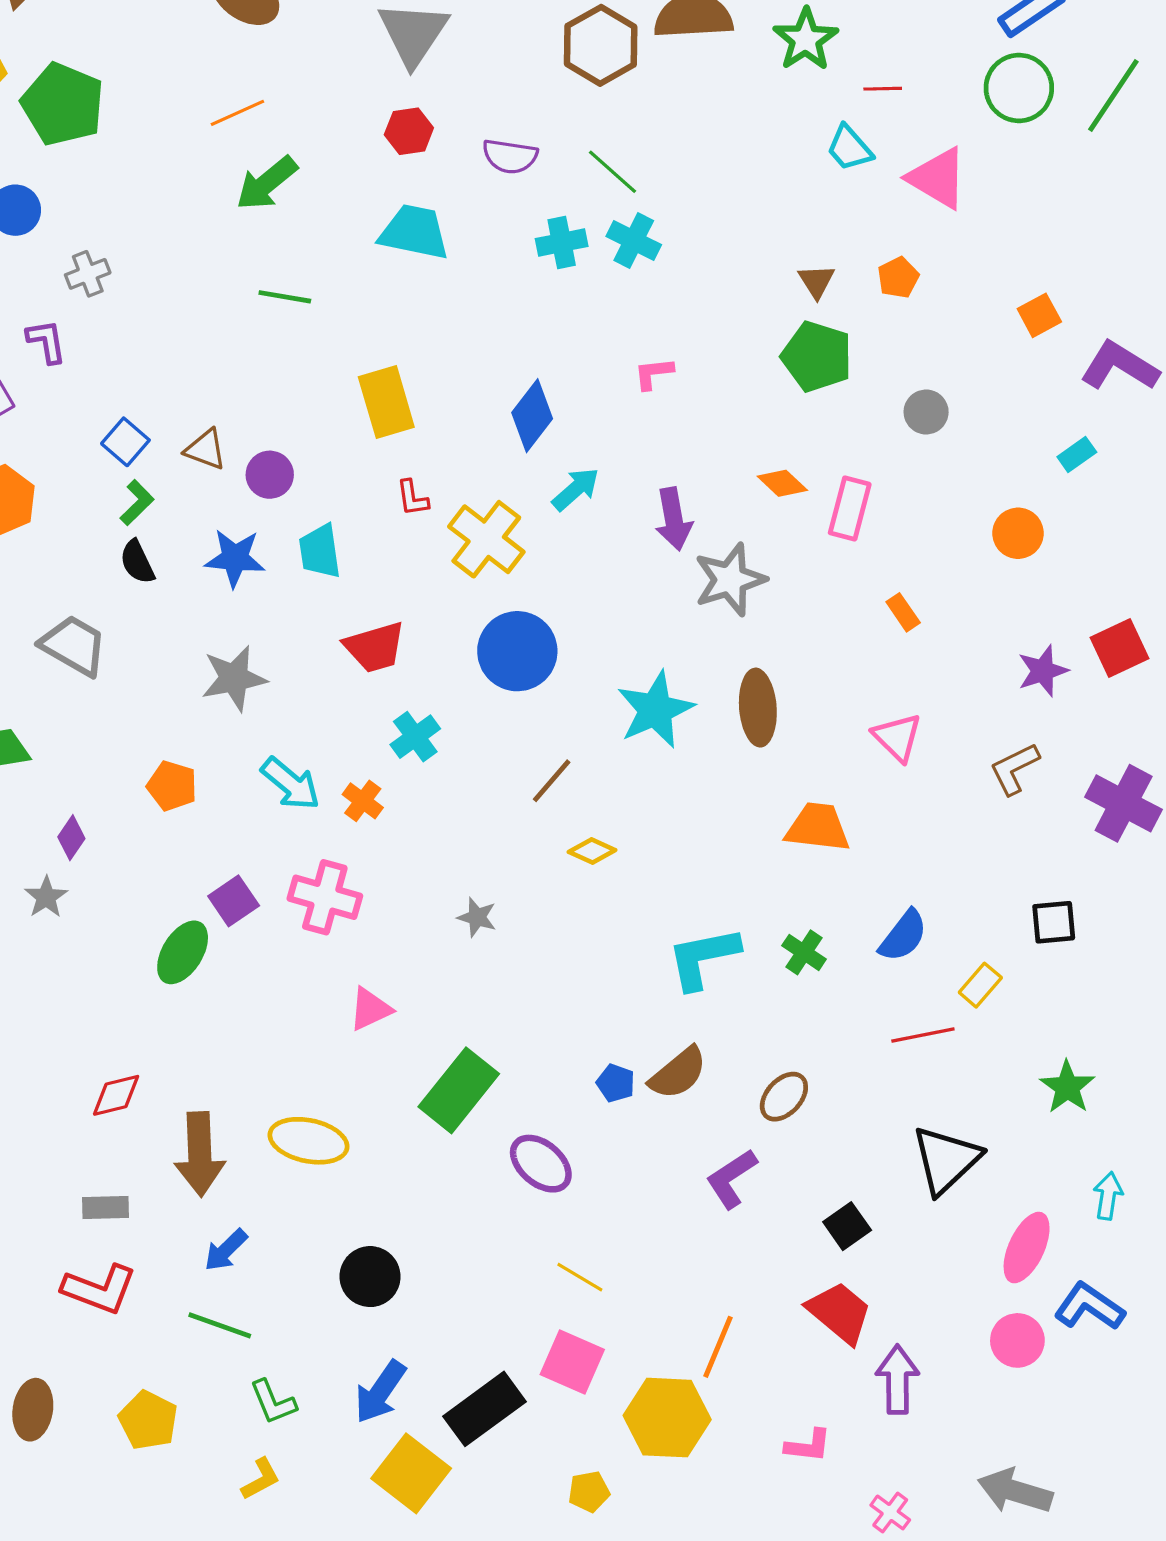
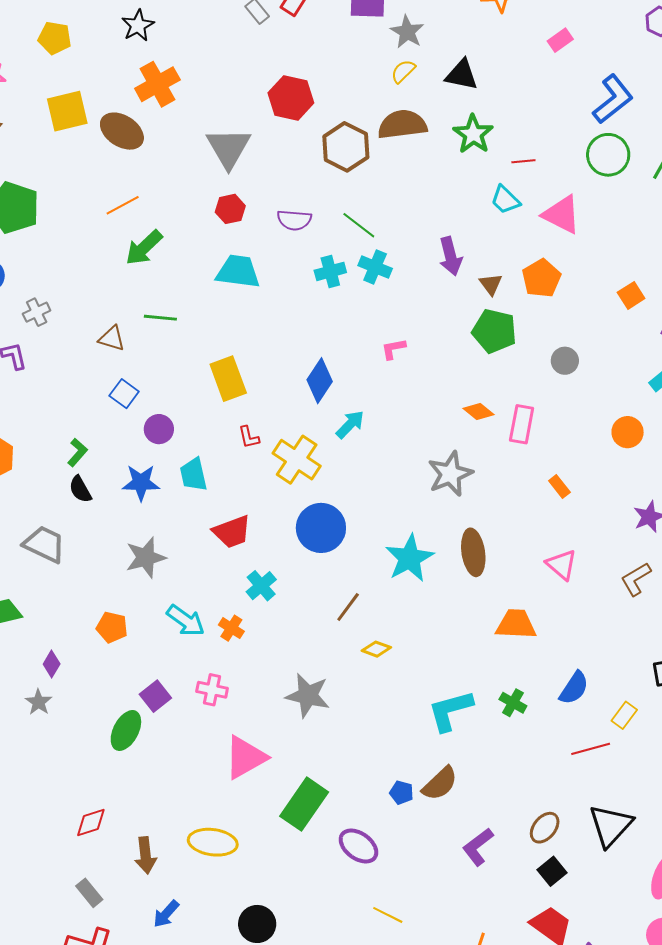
orange pentagon: (898, 278) -> (541, 278), size x1.5
blue square: (125, 442) -> (124, 394), moved
brown triangle: (206, 449) -> (112, 338), moved
purple arrow: (674, 519) -> (450, 256), moved
pink cross: (325, 897) -> (212, 690), size x0.7
gray star: (477, 917) -> (308, 695), size x1.8
pink triangle: (370, 1009) -> (245, 757), size x1.6
brown ellipse: (784, 1097) -> (545, 828), moved
brown arrow: (200, 1154) -> (146, 855), size x0.7
gray rectangle: (105, 1207) -> (89, 893), turned 56

